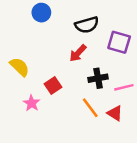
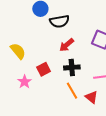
black semicircle: (87, 25) -> (59, 21), moved
black cross: (98, 78) -> (72, 67), moved

